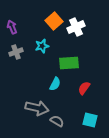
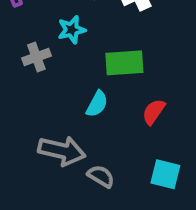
gray cross: (16, 52) -> (36, 57), moved

